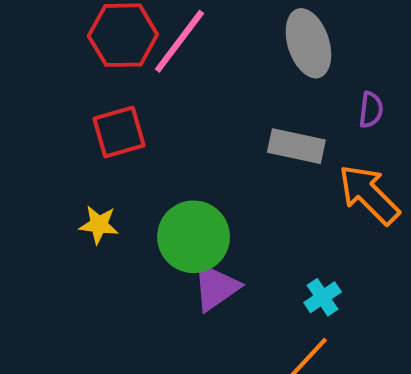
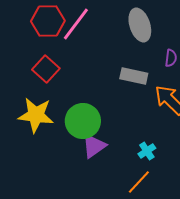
red square: (119, 132) -> (46, 69), turned -32
yellow star: (99, 225) -> (36, 115), size x1.8

